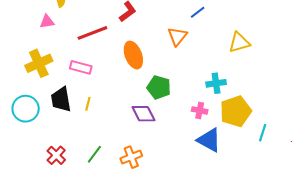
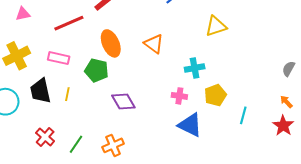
orange triangle: (177, 36) -> (154, 44), moved, turned -30
green pentagon: (159, 87) -> (97, 70), moved
yellow pentagon: (236, 111) -> (215, 95), size x0.7
red cross: (56, 155) -> (45, 137), moved

